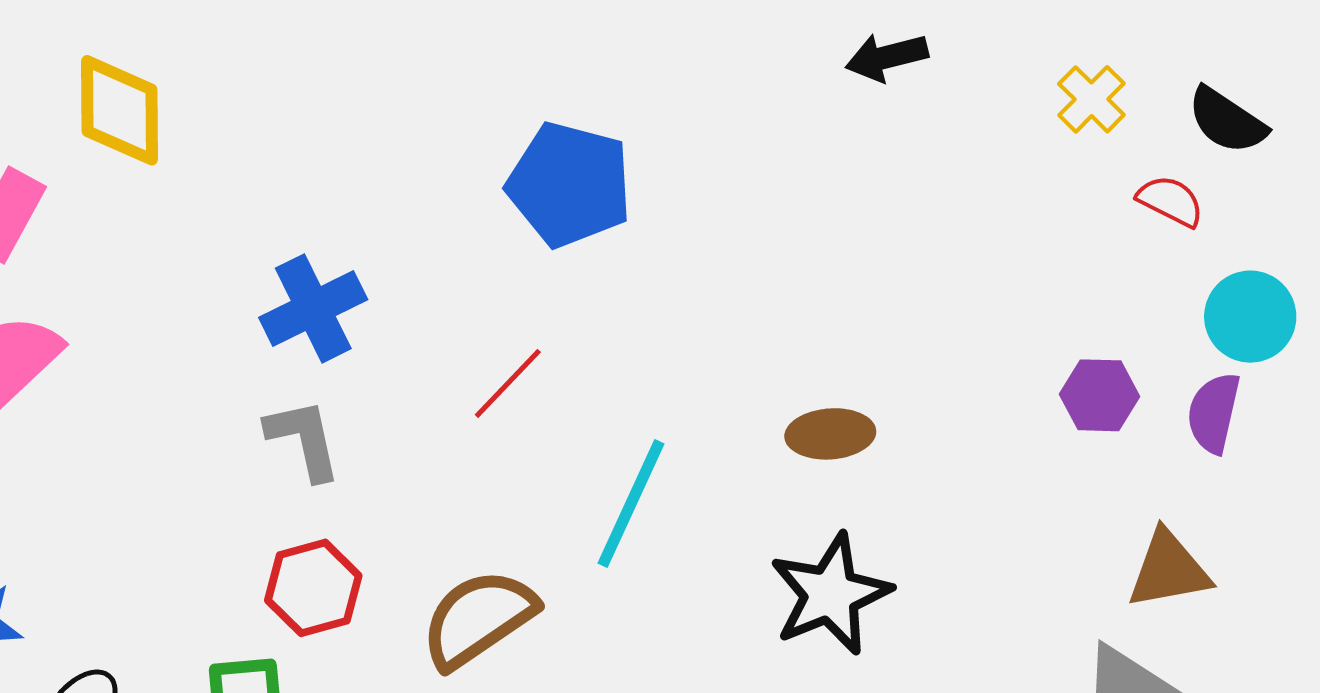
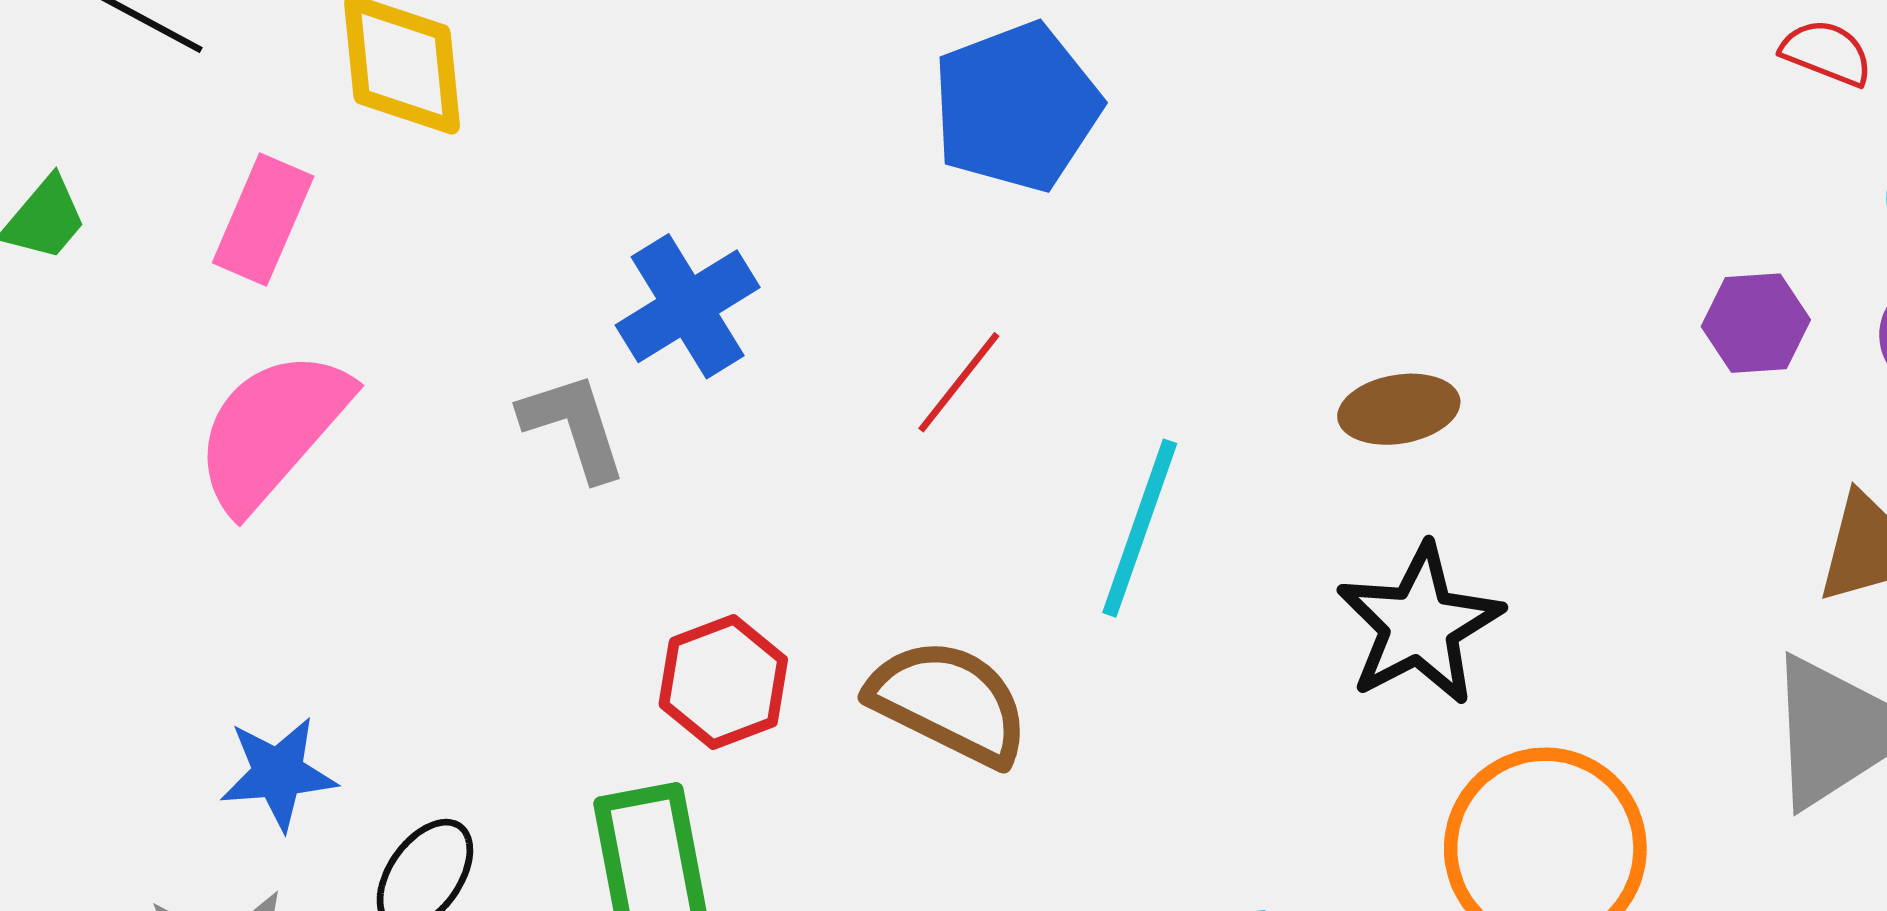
blue pentagon: (569, 185) -> (1016, 107), turned -30
gray L-shape: (304, 439) -> (573, 426), moved
brown semicircle: (478, 618) -> (949, 702), turned 66

